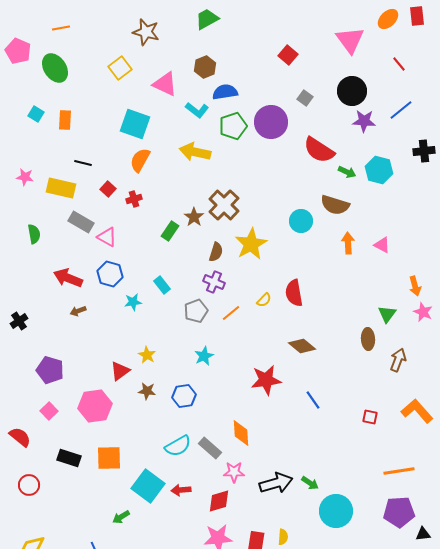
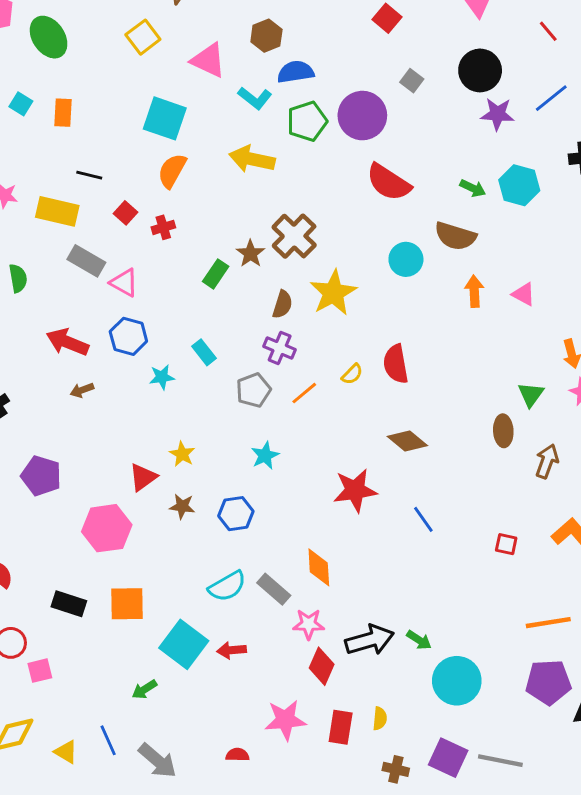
red semicircle: (319, 150) -> (389, 182), moved
pink square: (49, 411) -> (40, 671), moved, turned 30
red diamond: (219, 501) -> (322, 666), moved, turned -50

